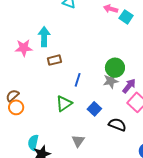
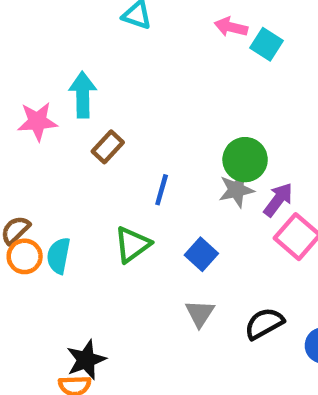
brown rectangle: (54, 60) -> (108, 147), turned -32
black semicircle: (117, 125) -> (264, 323), moved, turned -48
gray triangle: (78, 141) -> (200, 313), moved
cyan semicircle: (33, 142) -> (59, 256), moved

